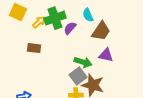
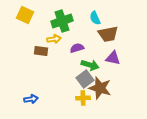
yellow arrow: (39, 22) -> (54, 39), moved, turned 32
purple semicircle: (70, 28) -> (77, 48), moved, turned 32
brown trapezoid: (101, 31) -> (108, 34), turned 45

